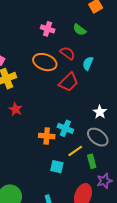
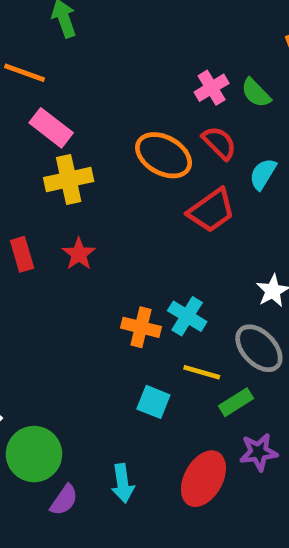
pink cross: (48, 29) -> (212, 88), moved, turned 32
yellow line: (75, 151) -> (202, 372), turned 42
green rectangle: (92, 161) -> (236, 402), turned 64

